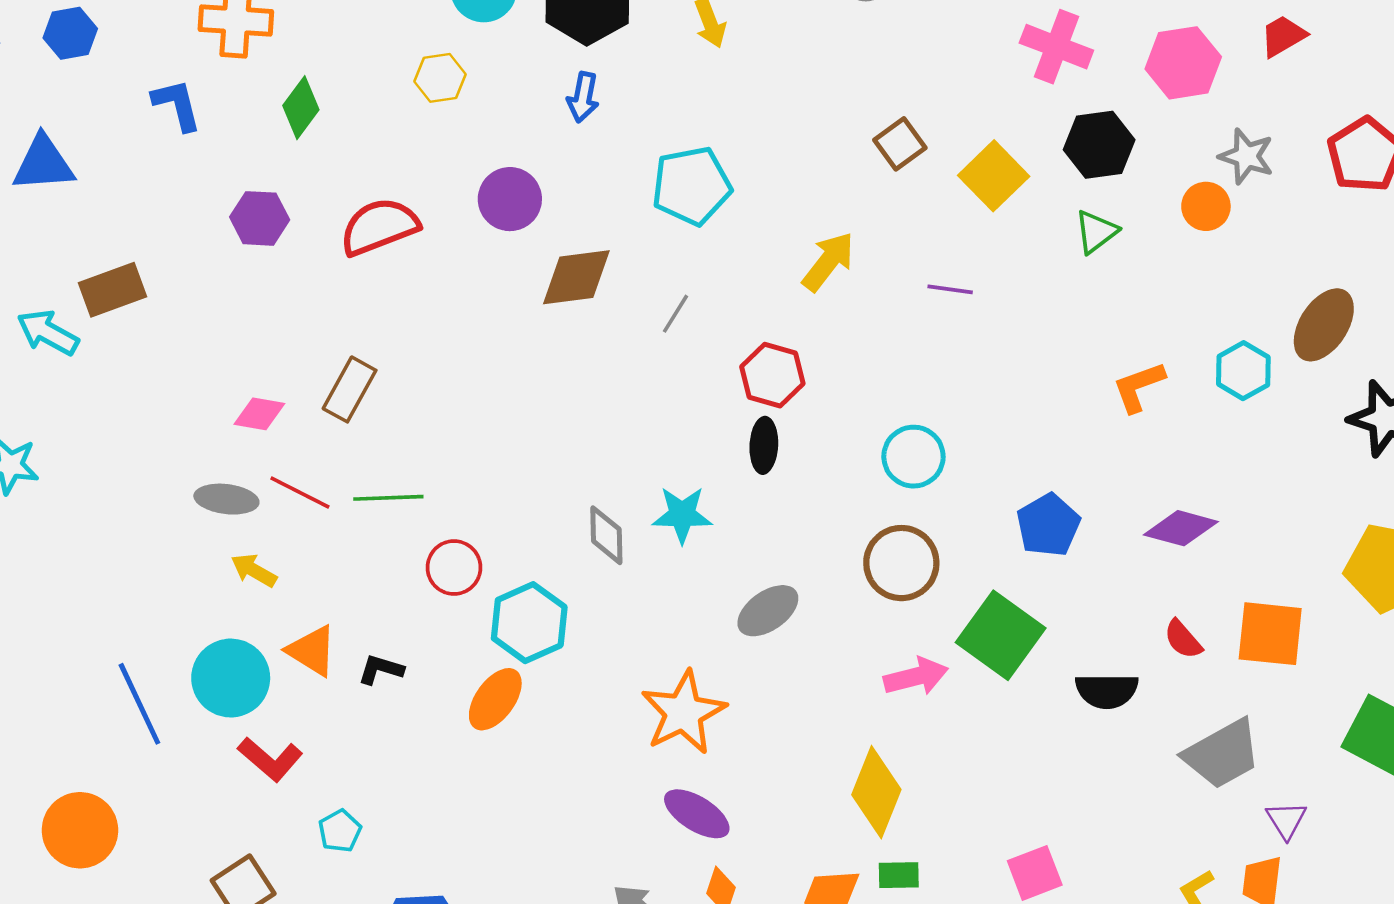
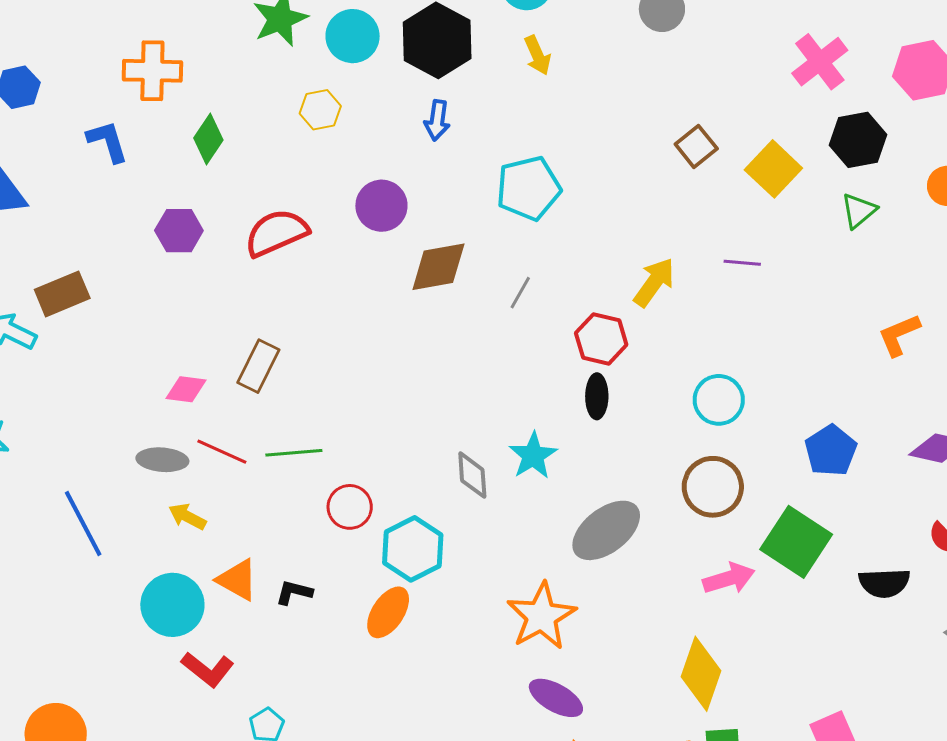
pink cross: (1056, 47) -> (820, 62), turned 34
yellow arrow: (828, 262) -> (654, 282), moved
cyan star: (682, 515) -> (533, 456), turned -30
gray ellipse: (768, 611) -> (606, 530), size x1.4
blue line: (139, 704) -> (83, 523), moved

